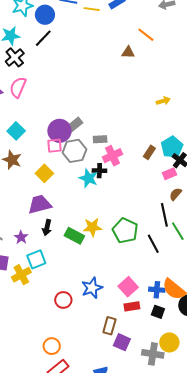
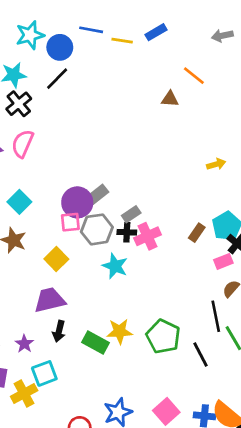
gray rectangle: (100, 139) -> (131, 214), turned -32
black cross: (99, 171) -> (127, 232), moved

